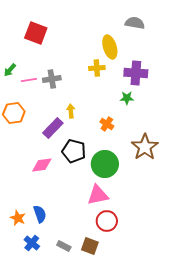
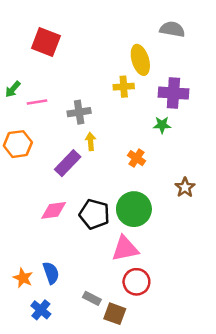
gray cross: (52, 79) -> (79, 112), moved
brown star: (145, 147) -> (185, 187), size x0.6
black pentagon: (74, 151) -> (94, 214), moved
gray rectangle: (64, 246) -> (92, 298), moved

